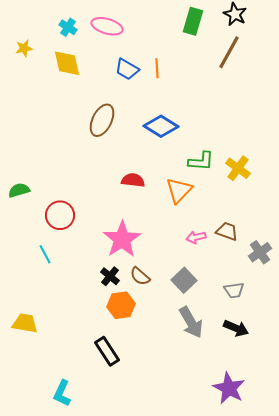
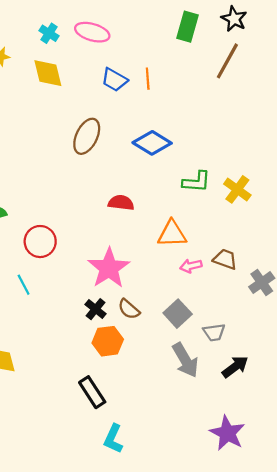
orange triangle: (179, 190) -> (172, 234), moved, turned 44
gray trapezoid: (234, 290) -> (214, 332), moved
black arrow: (236, 328) -> (235, 367), turned -60
cyan L-shape: (62, 393) -> (113, 439), moved

